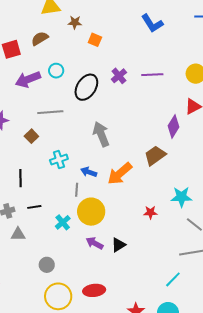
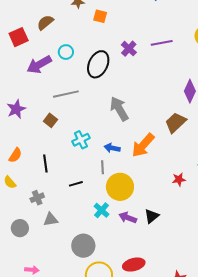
black line: (34, 207) -> (76, 184), moved
cyan cross: (63, 222) -> (102, 210), moved
gray circle: (47, 265) -> (83, 246), size x1.5

